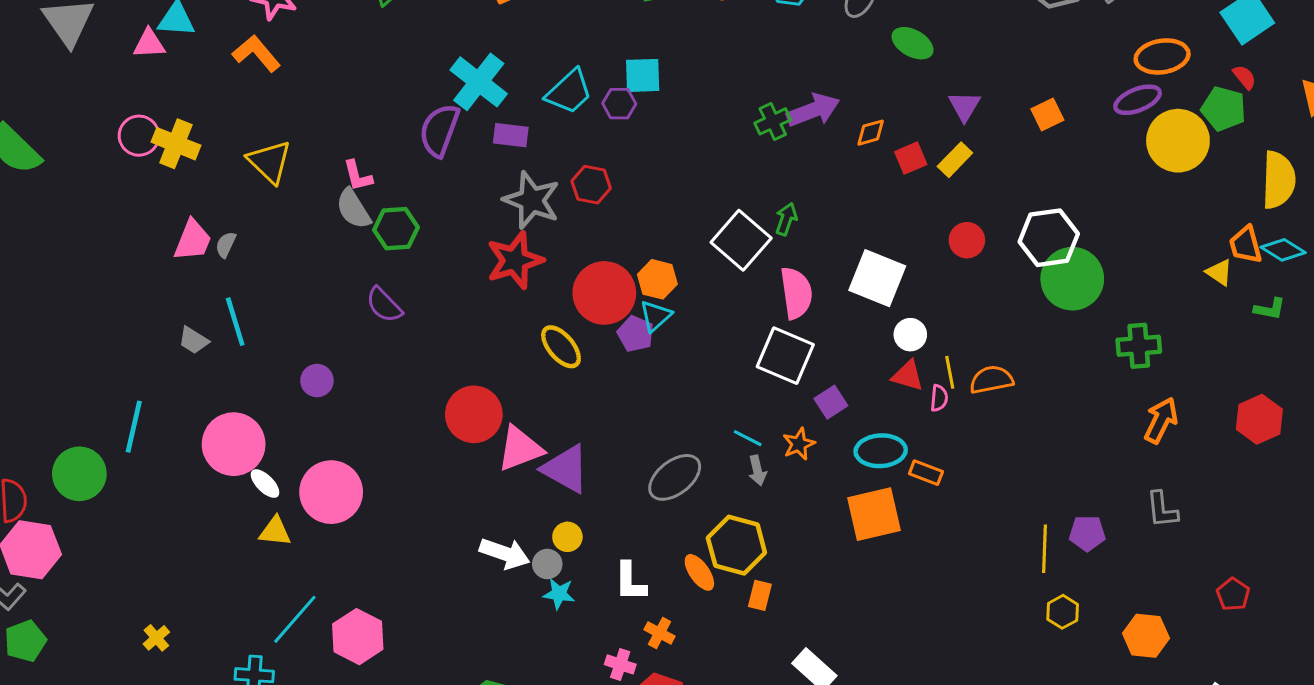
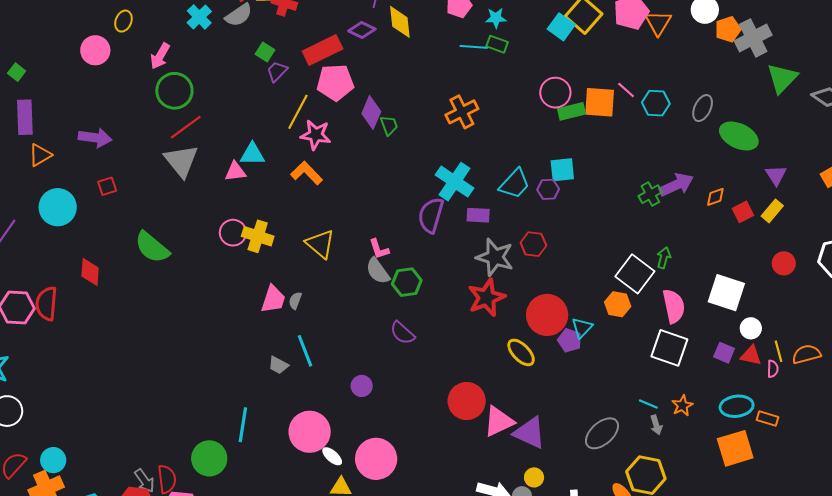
green ellipse: (913, 43) -> (739, 136), size x1.4
orange hexagon: (657, 279) -> (618, 304), moved
purple square: (831, 402) -> (724, 353), moved, turned -30

